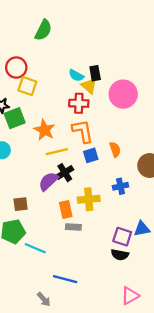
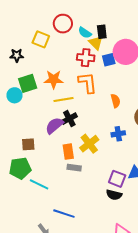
red circle: (16, 68) -> (63, 24), moved
green square: (15, 118) -> (28, 83), moved
orange star: (44, 130) -> (54, 79), turned -30
blue square: (91, 155) -> (109, 60), moved
yellow cross: (89, 199) -> (89, 144), turned -36

